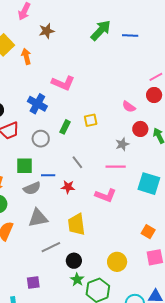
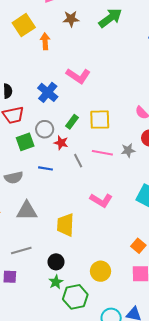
green arrow: (101, 30) -> (110, 18), moved
yellow square: (91, 120) -> (100, 120), size x1.5
green square: (24, 166) -> (25, 142), moved, turned -30
pink line: (116, 167) -> (102, 153), moved
red star: (68, 187) -> (61, 143), moved
gray semicircle: (32, 188) -> (14, 178), moved
gray line: (51, 247) -> (21, 251), moved

